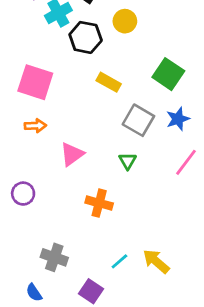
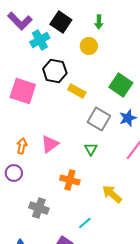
black hexagon: (86, 37) -> (55, 71), moved
orange arrow: (35, 126) -> (22, 146), moved, turned -77
gray cross: (54, 257) -> (39, 208), moved
yellow arrow: (156, 261) -> (112, 194), moved

